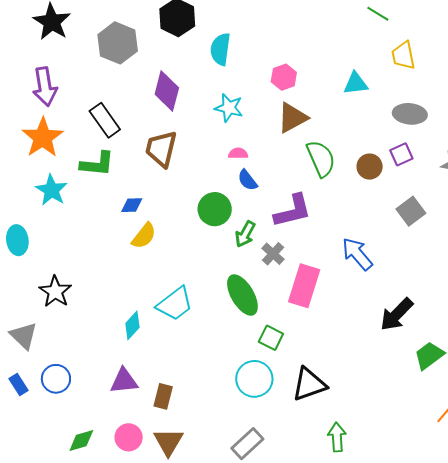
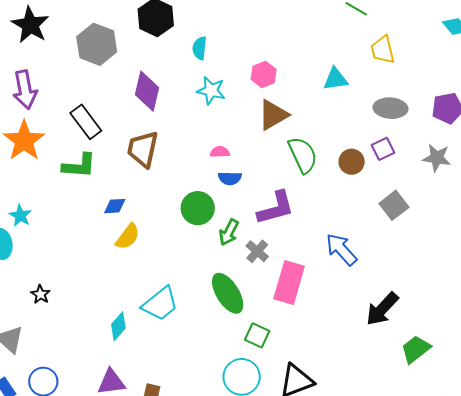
cyan semicircle: (220, 49) -> (200, 48), size x0.7
cyan star: (229, 108) -> (211, 91), moved
blue semicircle: (247, 180) -> (230, 178), turned -50
cyan star: (51, 190) -> (20, 216), moved, size x0.7
black star: (55, 292) -> (40, 294), size x0.6

